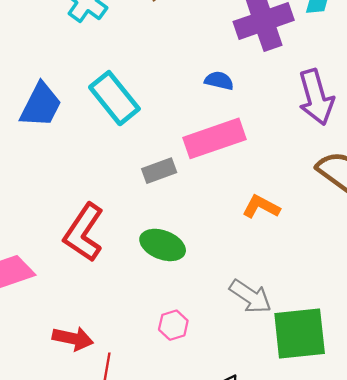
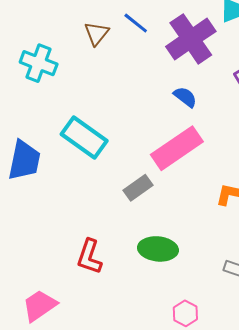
blue semicircle: (219, 81) -> (185, 97), moved, turned 40
red L-shape: (84, 233) -> (89, 257), size x0.7

